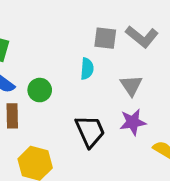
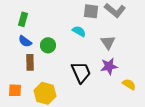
cyan semicircle: (87, 69) -> (79, 31), turned -64

